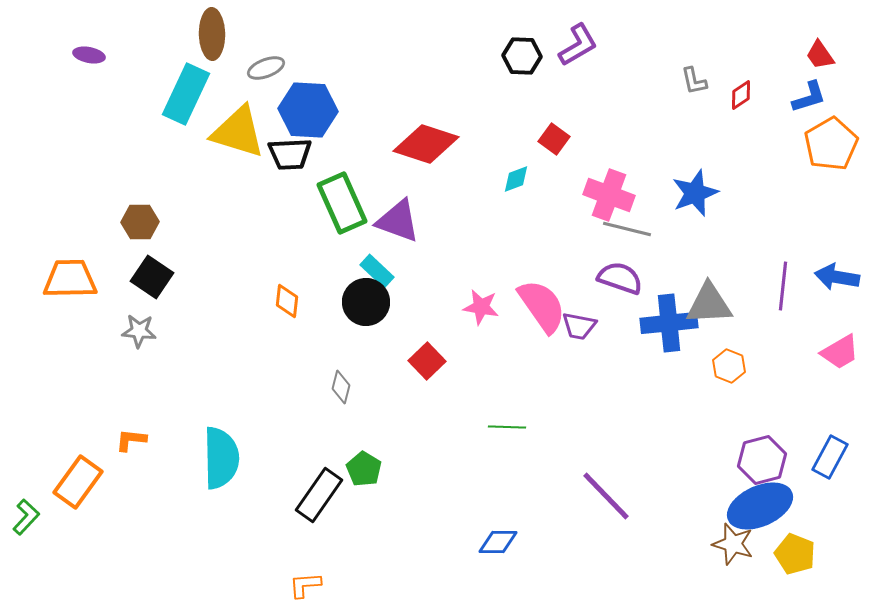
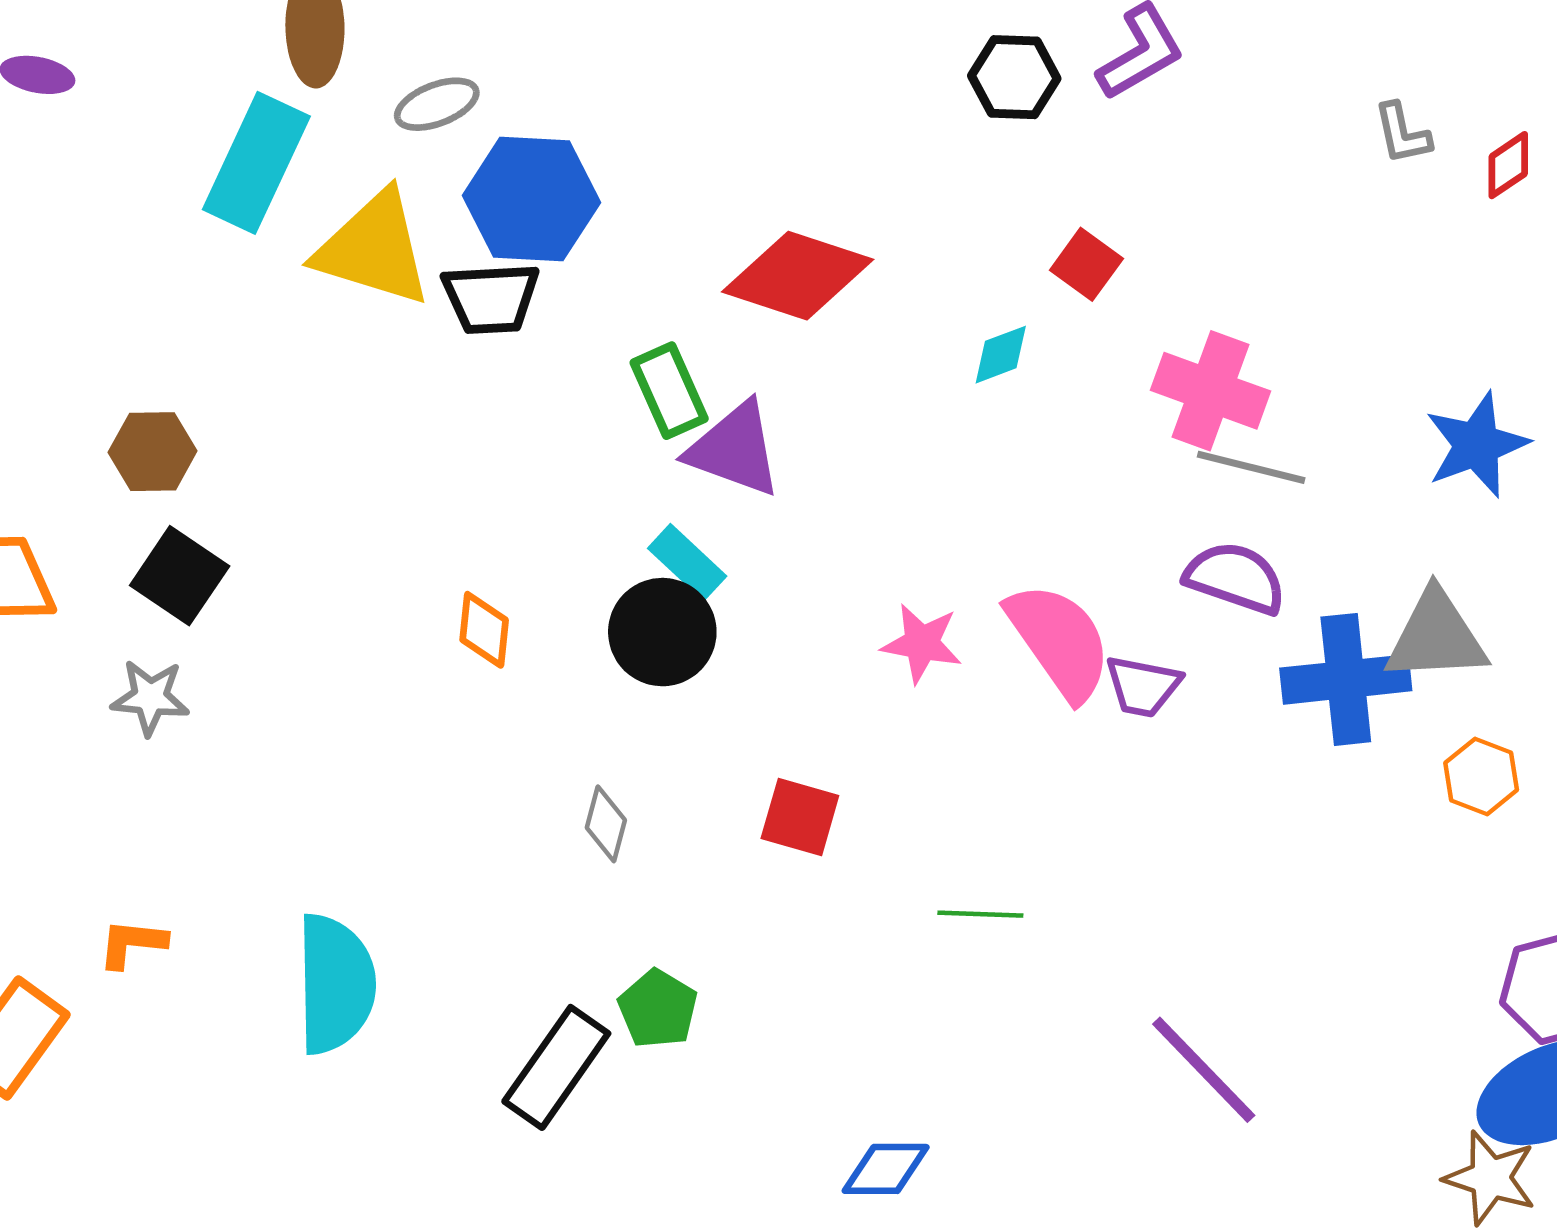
blue star: (695, 193) -> (1477, 445), moved
green rectangle: (342, 203) -> (669, 391), moved, size x0.7
red square: (427, 361) -> (800, 817), moved, turned -30
blue diamond: (498, 542) -> (886, 1169), moved

